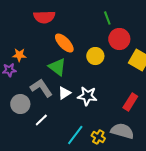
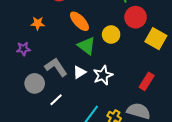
orange star: (19, 55) -> (38, 23), moved
green triangle: (57, 67) -> (87, 46), moved
white star: (87, 96) -> (103, 75), turned -30

